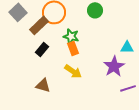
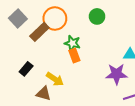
black rectangle: (42, 49) -> (26, 69), moved
purple star: (114, 66) -> (117, 74), turned 30
yellow arrow: (73, 71) -> (55, 79), moved

